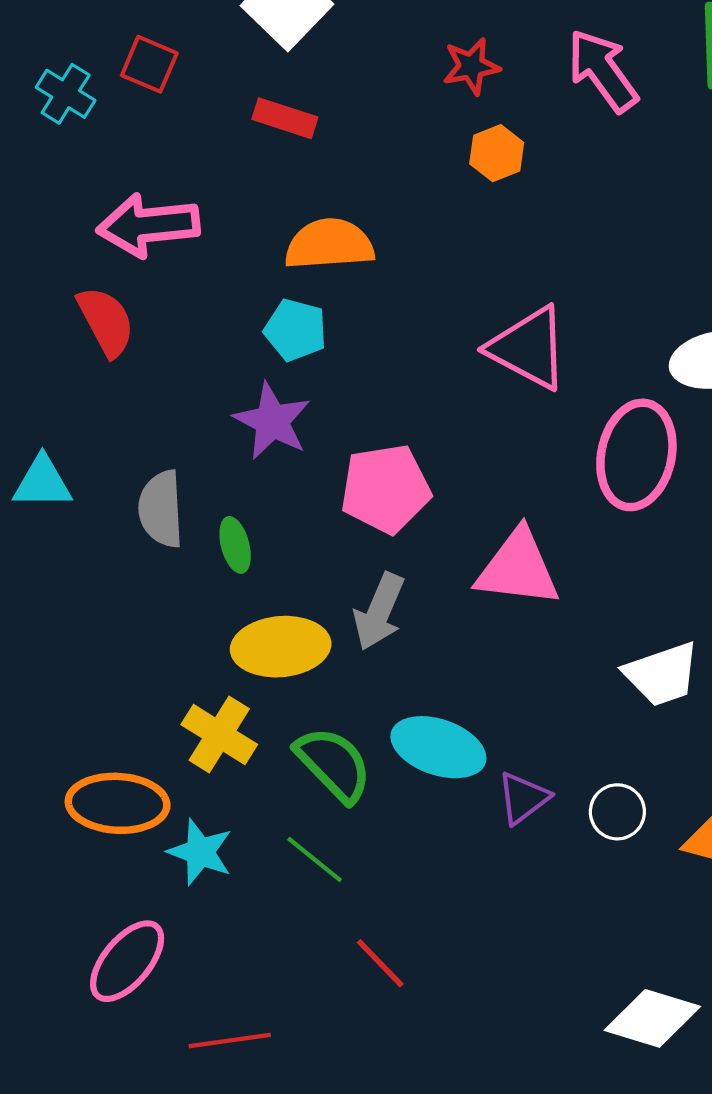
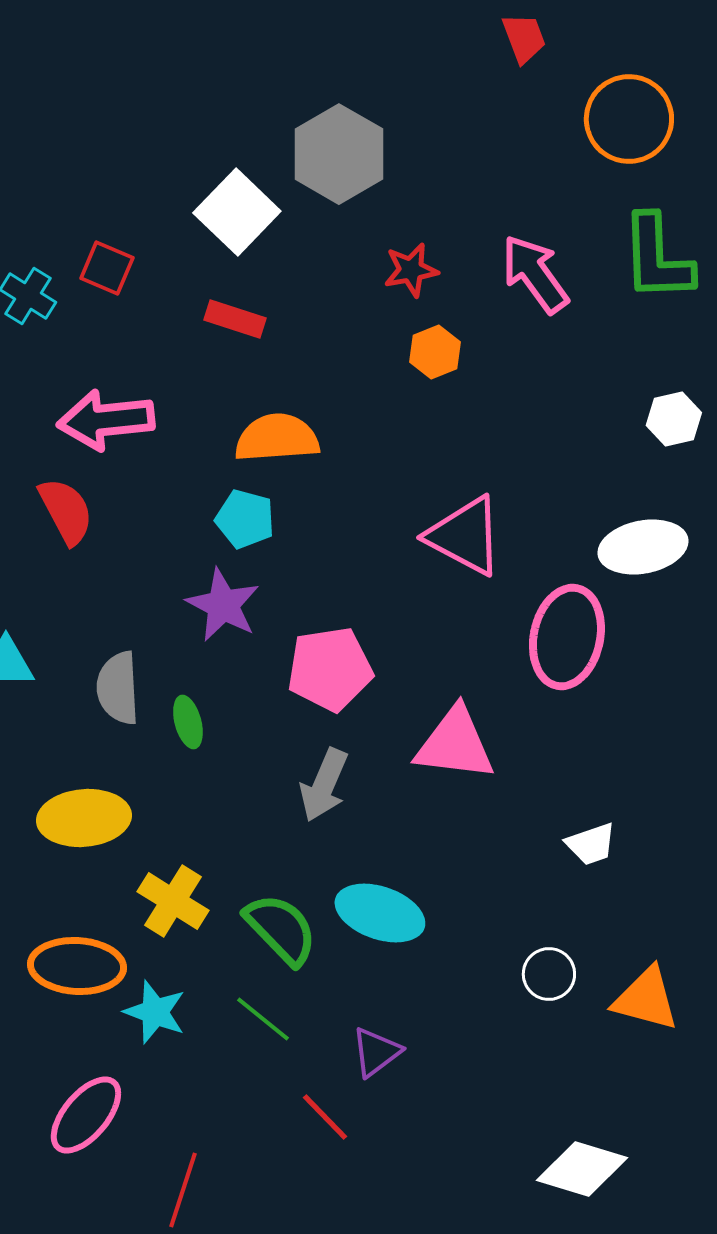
yellow ellipse: (281, 647) -> (84, 818), moved
white trapezoid: (662, 674) -> (591, 844), size x0.7
purple triangle: (523, 798) -> (376, 1052), moved
red line: (230, 1041) -> (183, 1190), turned -64

